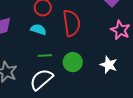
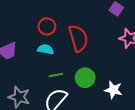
white star: (109, 65) -> (113, 90), moved

